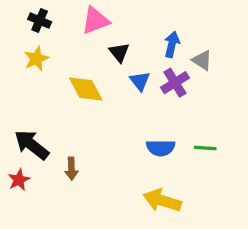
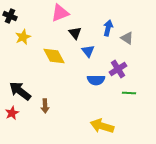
black cross: (40, 21) -> (10, 16), moved
purple cross: (175, 83) -> (118, 69), moved
blue semicircle: (161, 148) -> (96, 80), moved

